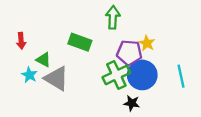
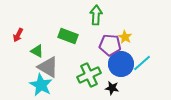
red arrow: (21, 41) -> (18, 35), turned 32
cyan star: (29, 75) -> (41, 85), moved, size x1.6
green cross: (116, 75) -> (89, 75), moved
cyan line: (181, 76) -> (142, 63), moved, turned 60

